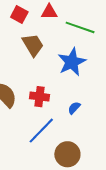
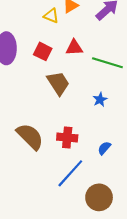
blue star: (72, 62) -> (100, 100), size x0.5

